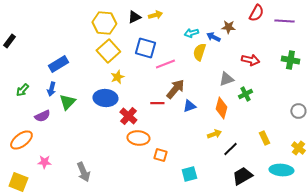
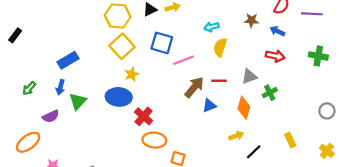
blue arrow: (213, 37) -> (277, 31), moved
red line: (157, 103) -> (219, 81), moved

